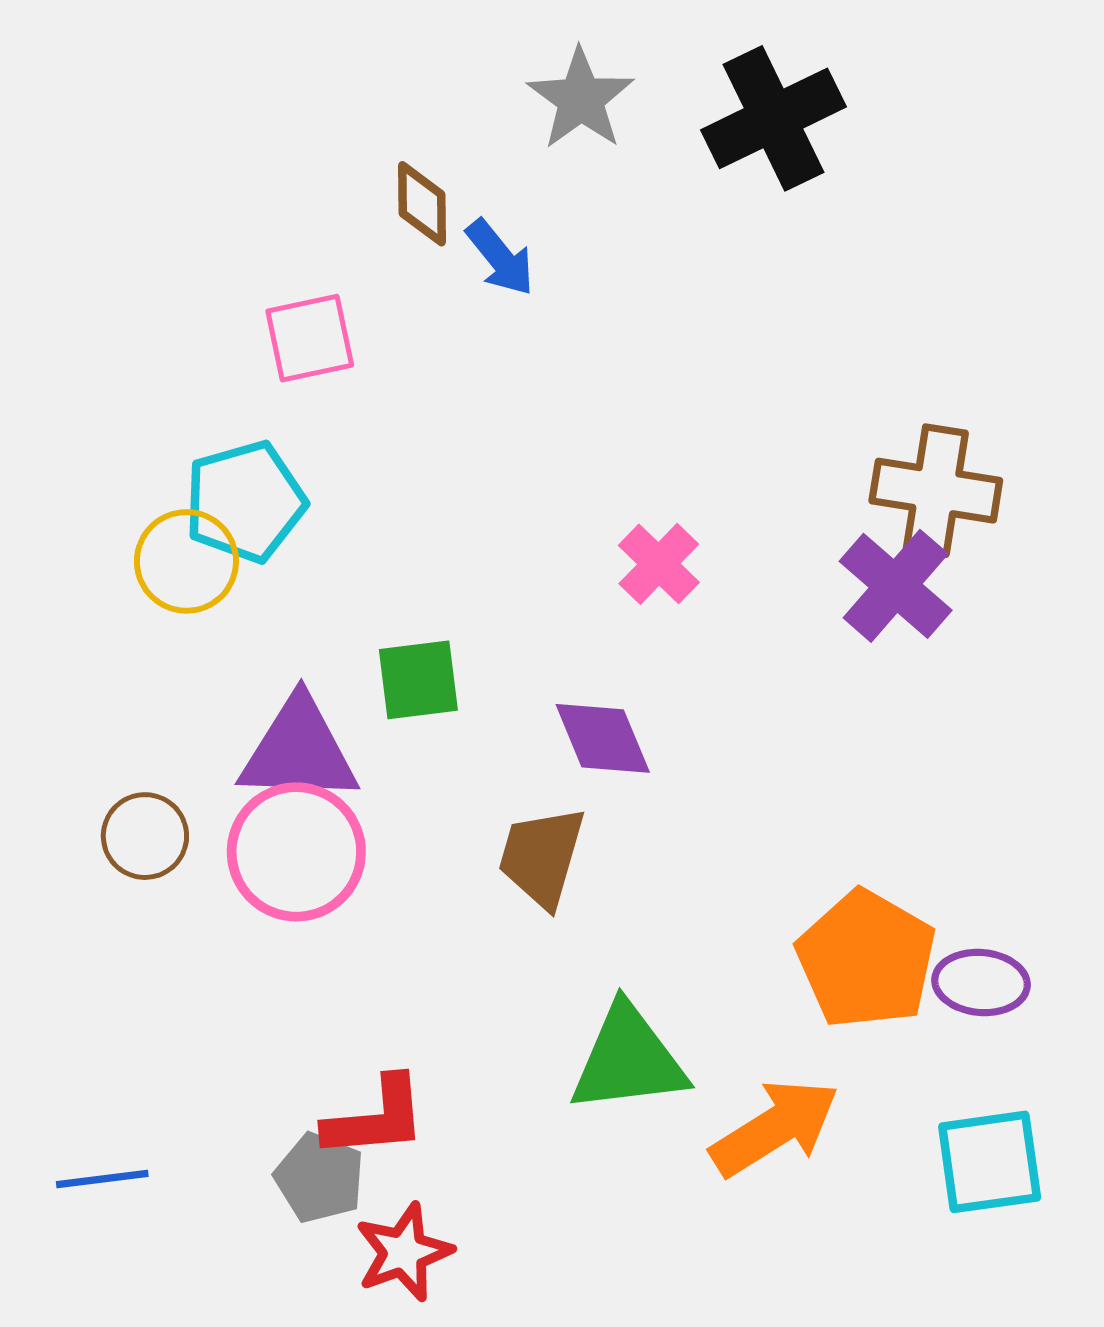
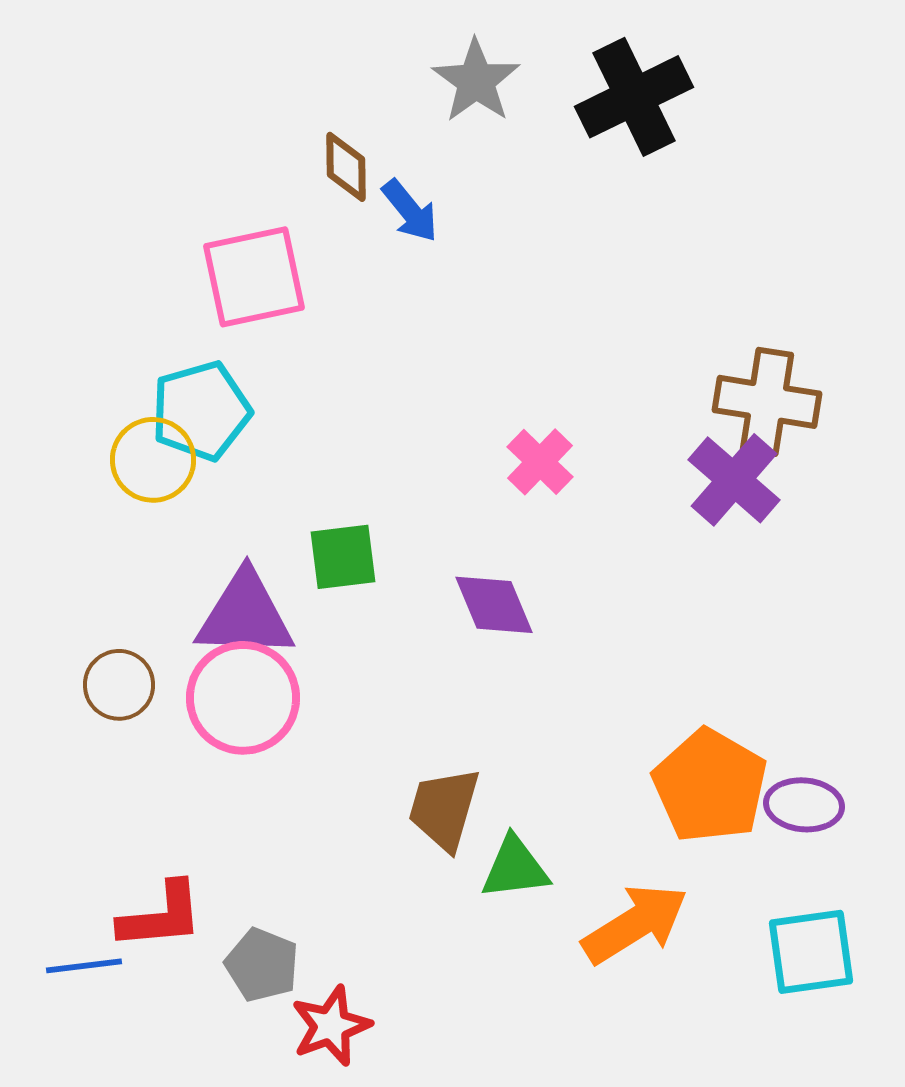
pink square: (310, 338) -> (254, 277), size x1.4
brown trapezoid: (542, 857) -> (444, 809), moved
green triangle: (628, 1059) -> (515, 868), size x0.7
red L-shape: (376, 1118) -> (161, 916), moved

